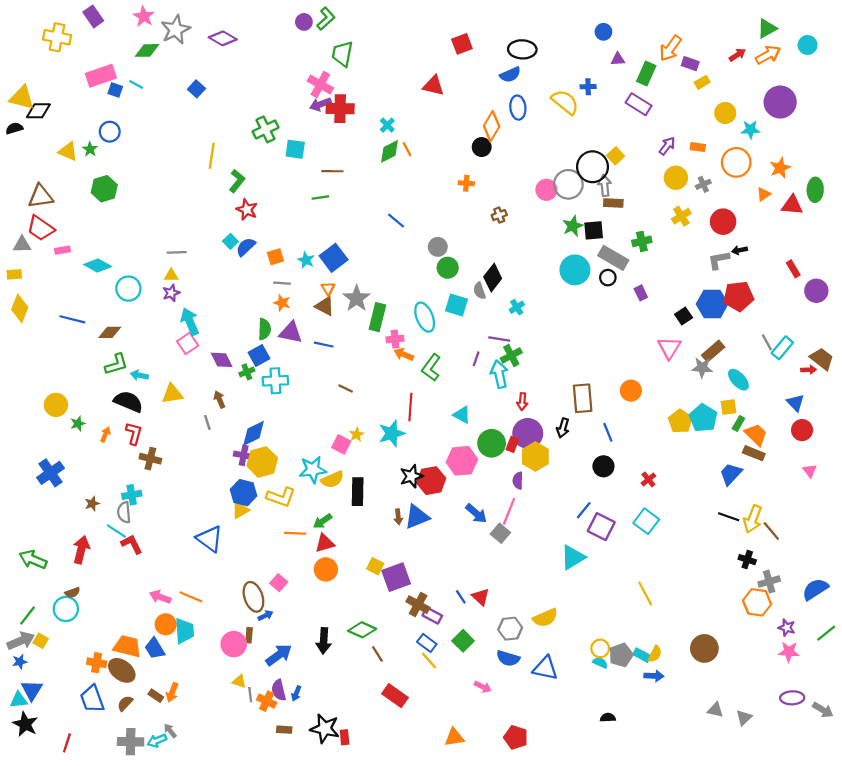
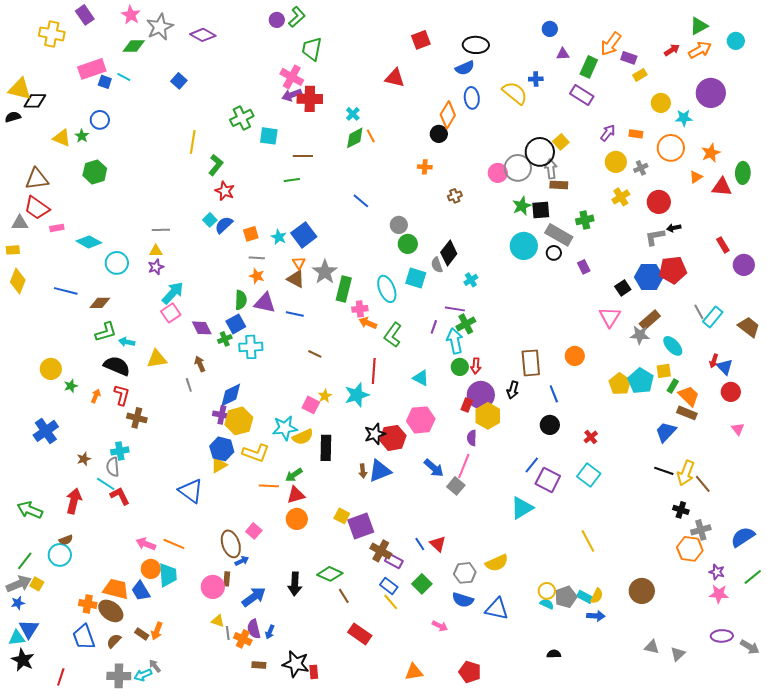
cyan arrow: (190, 321) -> (173, 293), turned 65
red arrow: (809, 370) -> (714, 361), moved, turned 112
green circle: (492, 443) -> (460, 367), moved, size x0.7

